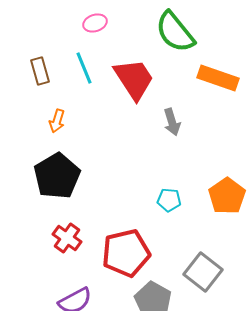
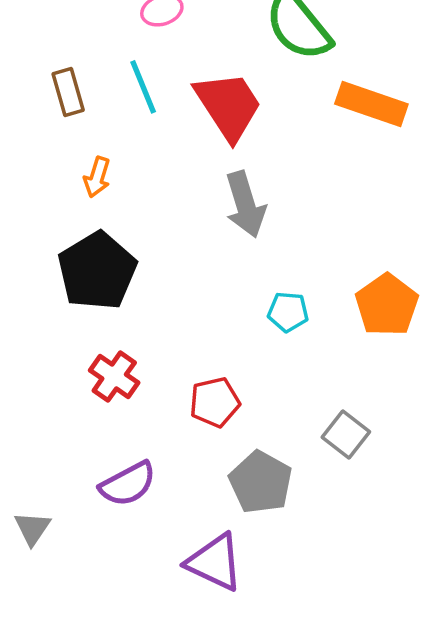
gray arrow: (172, 122) -> (245, 204), moved, size x1.4
red pentagon: (126, 253) -> (215, 402), size x0.6
gray square: (203, 272) -> (346, 435), size x0.7

